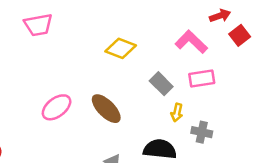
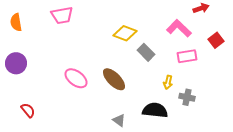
red square: (240, 35) -> (216, 40), moved
gray rectangle: (161, 84) -> (146, 52), moved
pink ellipse: (57, 107) -> (76, 78), turned 75

